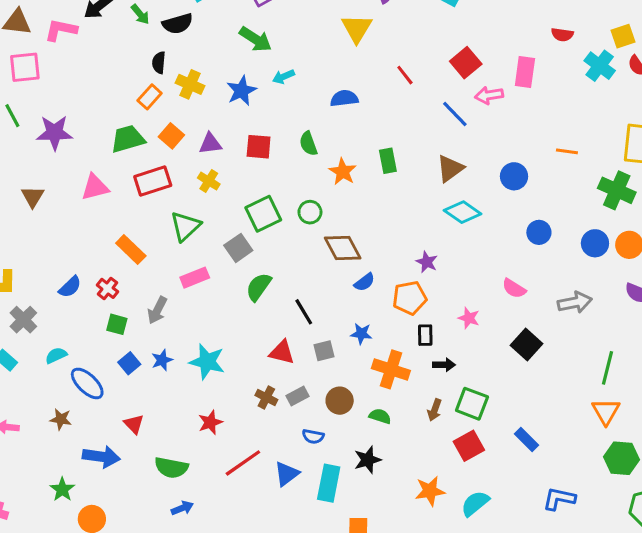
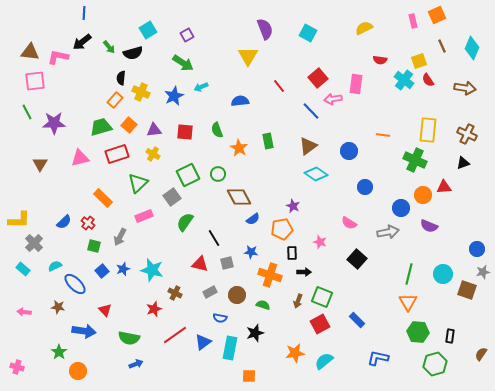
blue circle: (595, 243) -> (401, 208), moved
brown cross: (266, 397) -> (175, 293), moved

